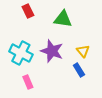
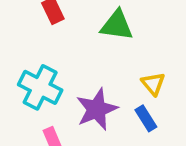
purple star: (52, 51) -> (97, 109), moved, turned 30

